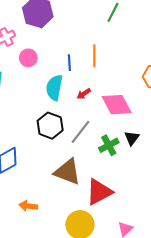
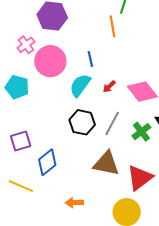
orange line: (94, 56) -> (112, 26), moved
pink circle: (28, 58) -> (50, 61), size x1.8
cyan semicircle: (54, 88) -> (80, 85), turned 35

